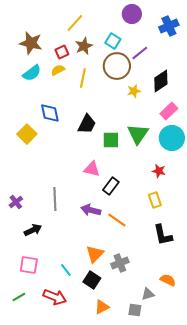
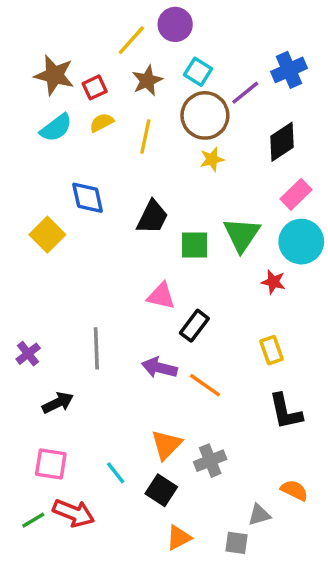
purple circle: (132, 14) -> (175, 24), moved
blue cross: (169, 26) -> (289, 70), moved
red square: (62, 52) -> (95, 87), moved
yellow star: (134, 91) -> (212, 159), moved
red star: (159, 171) -> (273, 282), moved
red arrow: (55, 297) -> (74, 513), moved

